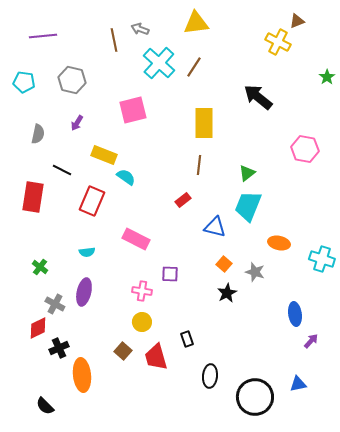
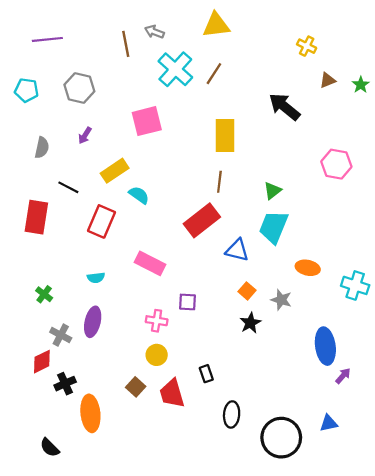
brown triangle: (297, 21) -> (328, 80), moved
yellow cross: (278, 42) -> (307, 46), size x0.7
yellow rectangle: (104, 155) -> (115, 171), turned -55
red rectangle: (183, 200) -> (202, 220), size x2.0
blue ellipse: (295, 314) -> (325, 346), size x1.4

